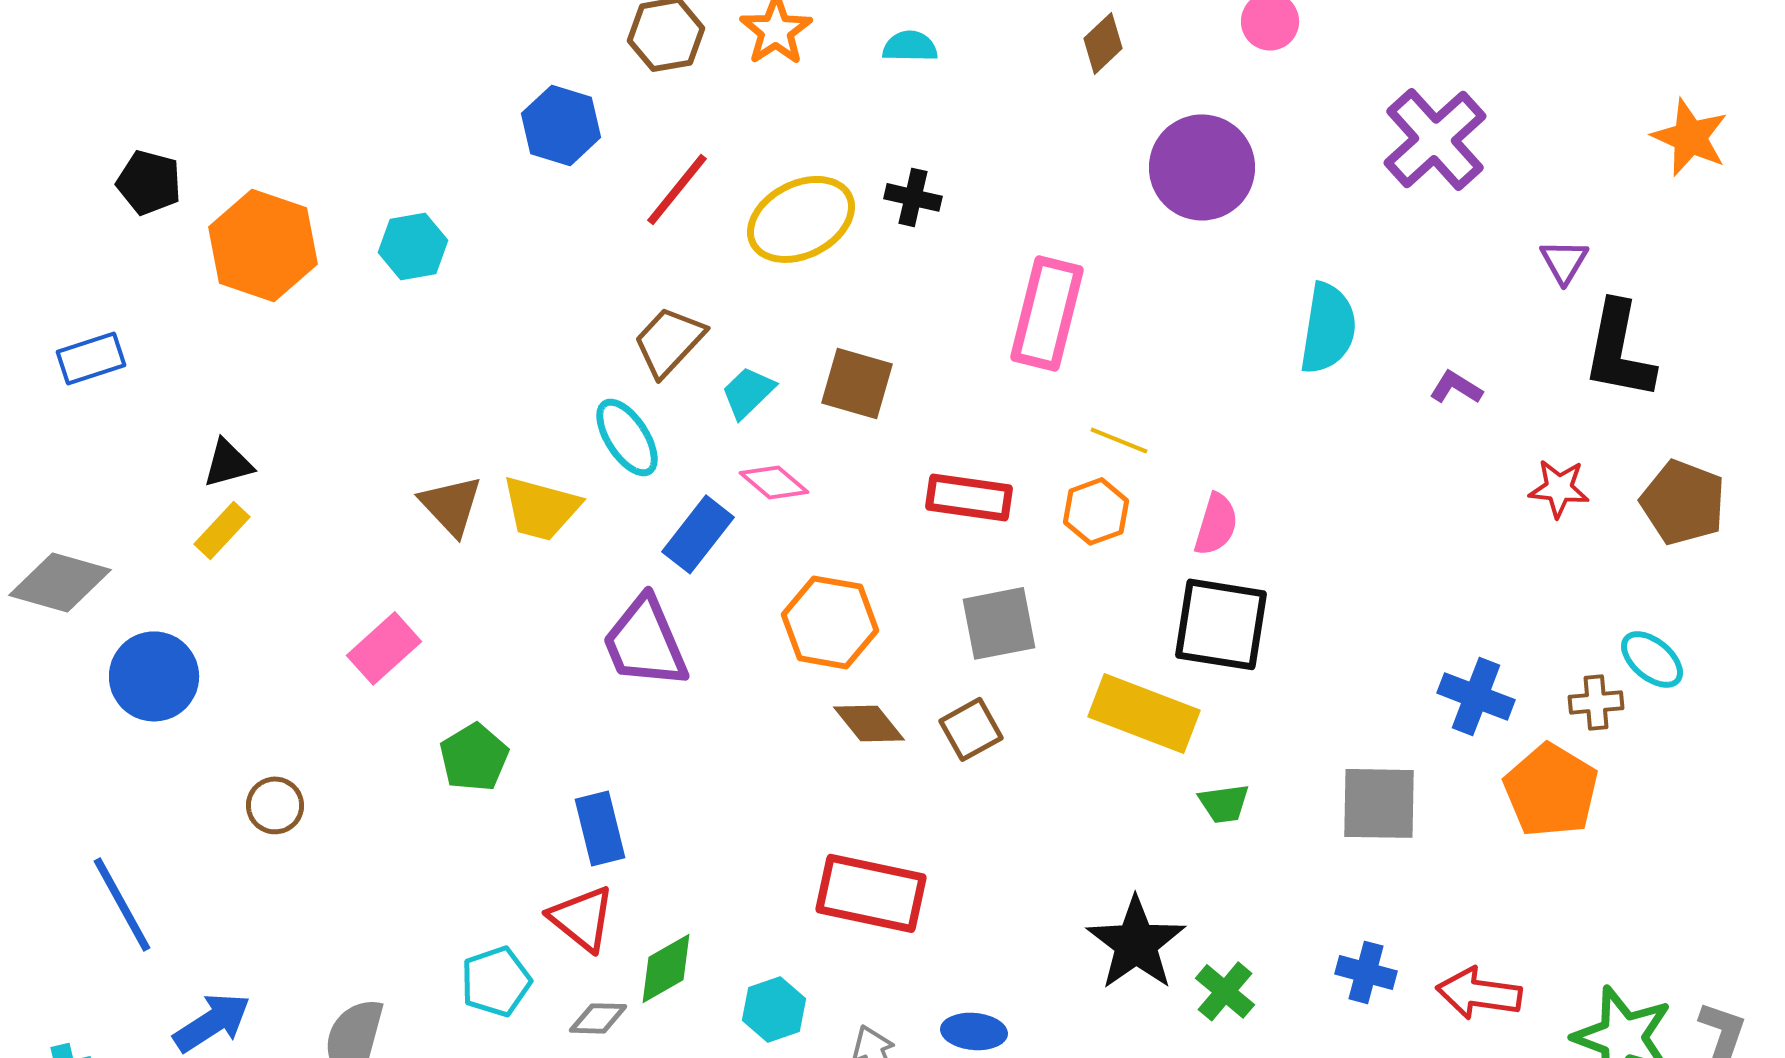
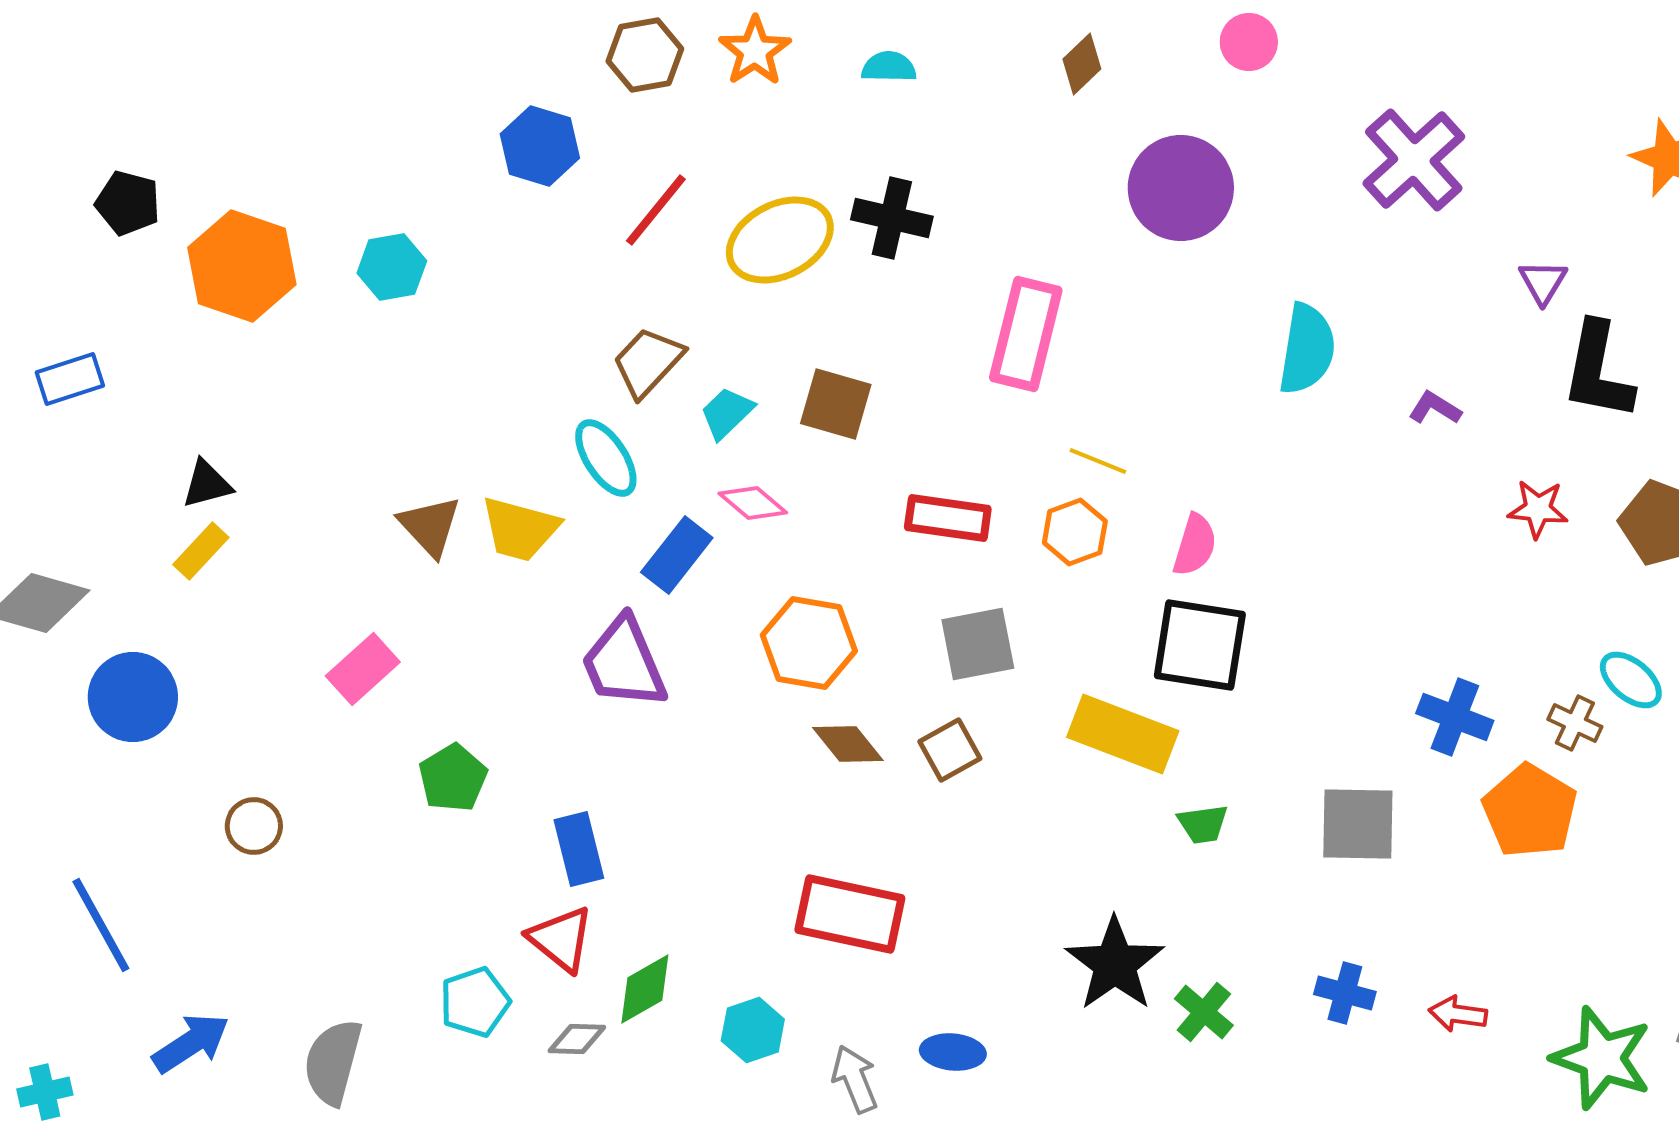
black cross: (913, 197) -> (892, 218), size x1.4
brown cross: (1596, 702) -> (1575, 723), turned 30
red arrow: (1479, 993) -> (1458, 1014), size x0.7

